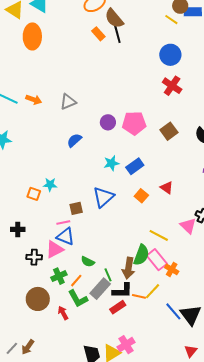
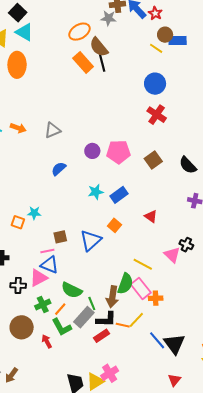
orange rectangle: (98, 34) -> (83, 62), size x1.5
orange square: (141, 196) -> (114, 225), moved
blue triangle: (103, 197) -> (91, 240), moved
green semicircle: (88, 262) -> (72, 290), size x1.5
orange cross: (172, 269) -> (156, 298), turned -32

